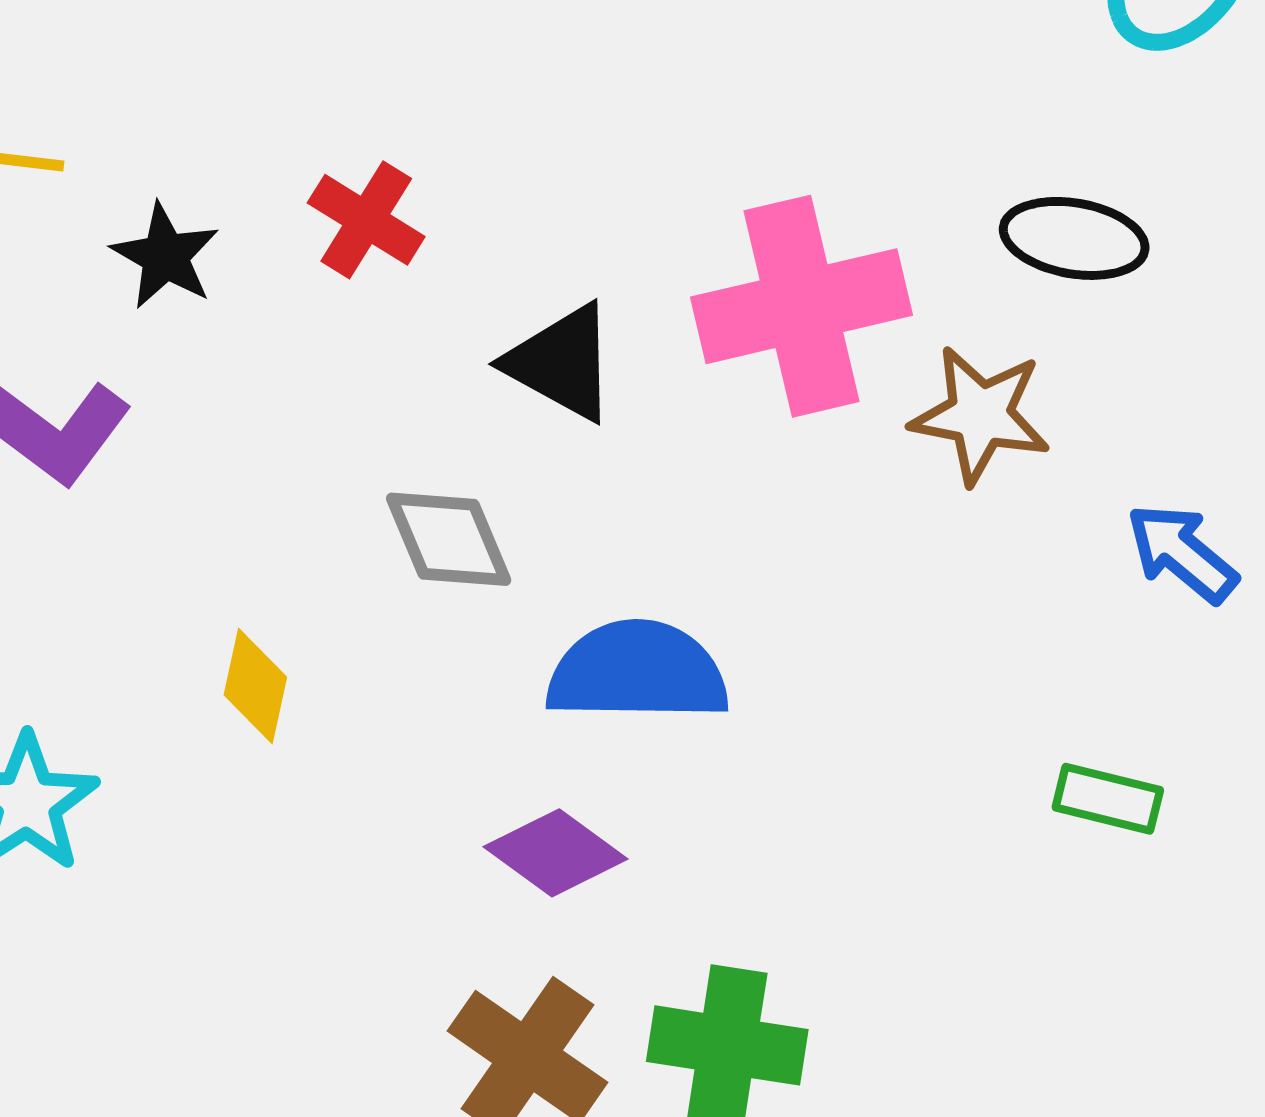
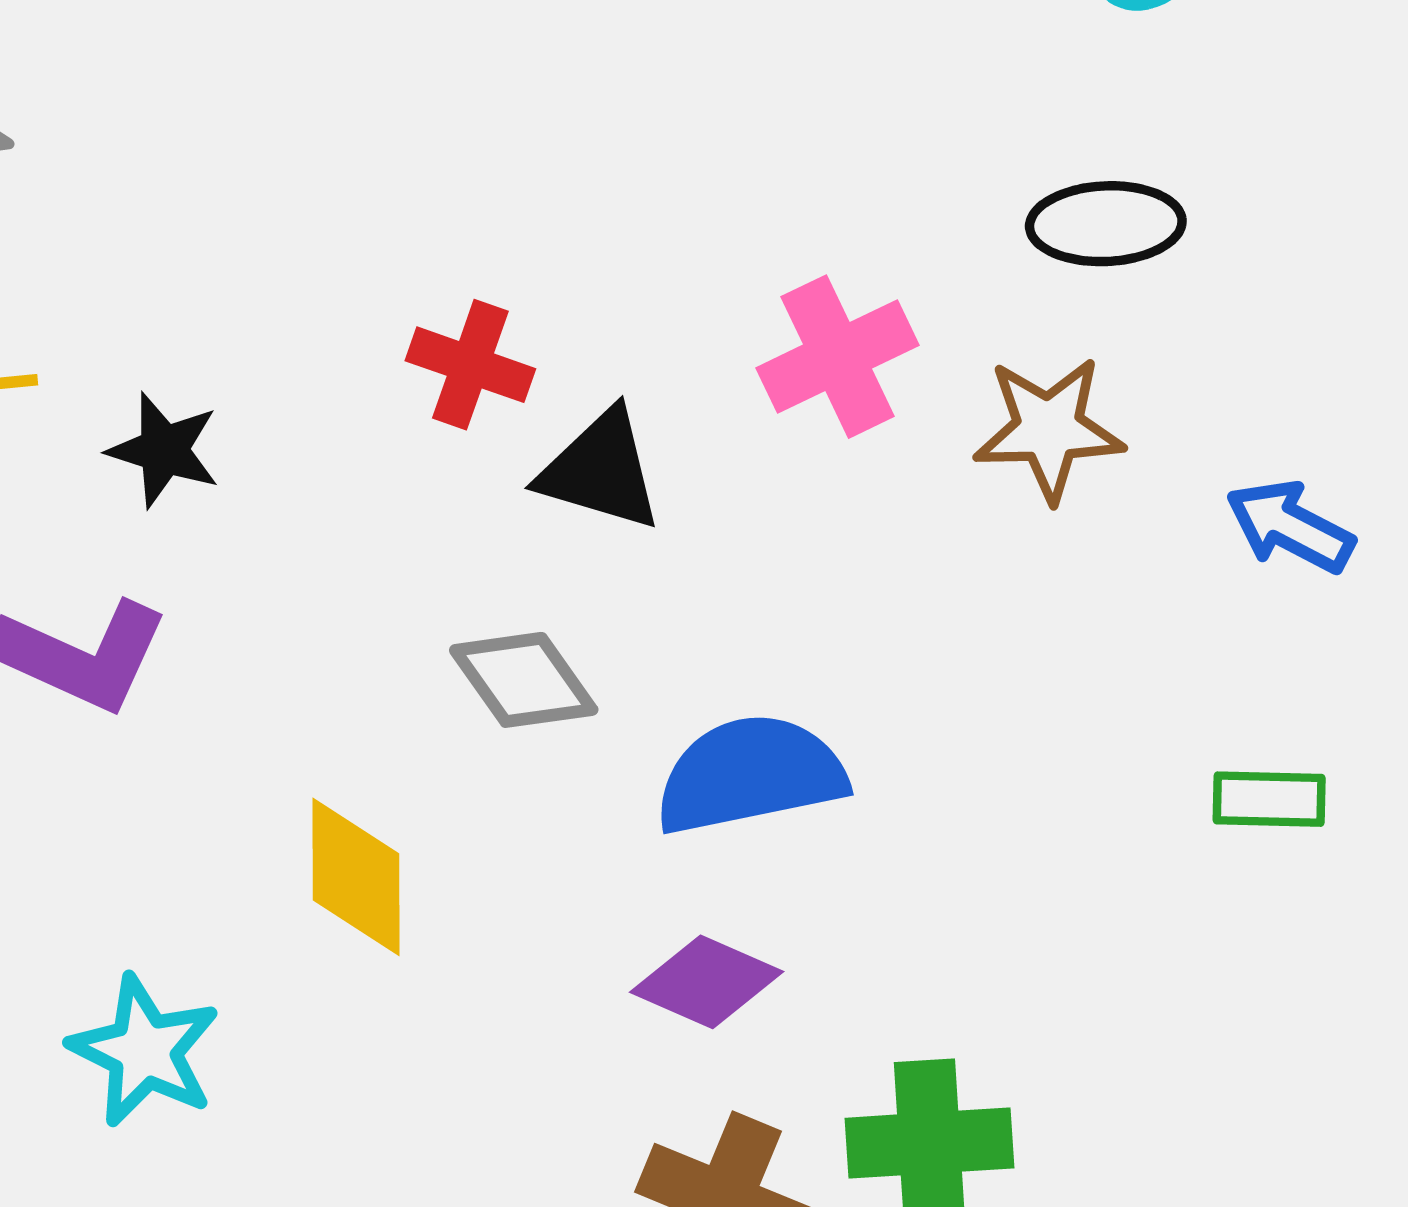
red cross: (366, 220) -> (470, 365), moved
pink cross: (802, 306) -> (838, 357), size x0.7
yellow diamond: (255, 686) -> (356, 877), size x1.4

